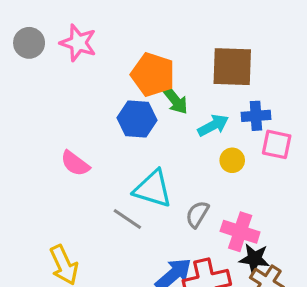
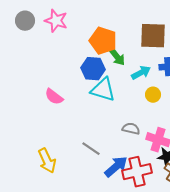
cyan triangle: (153, 189) -> (103, 90), moved
gray semicircle: (197, 214) -> (131, 129), turned 72
gray line: (127, 219) -> (91, 149), moved

